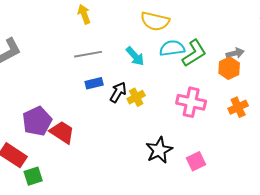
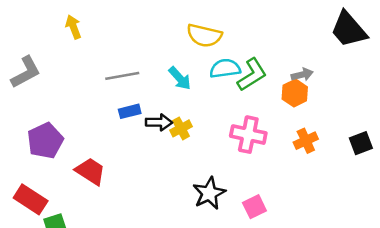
yellow arrow: (84, 14) -> (73, 27), moved
black arrow: (118, 92) -> (159, 122), turned 60
purple pentagon: (37, 121) -> (45, 141), moved

